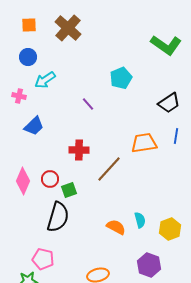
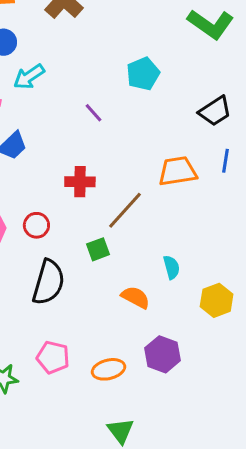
green square: (69, 190) -> (98, 249), moved
cyan semicircle: (140, 220) -> (172, 267), moved
pink pentagon: (43, 259) -> (53, 357), moved
purple hexagon: (149, 265) -> (163, 354), moved

